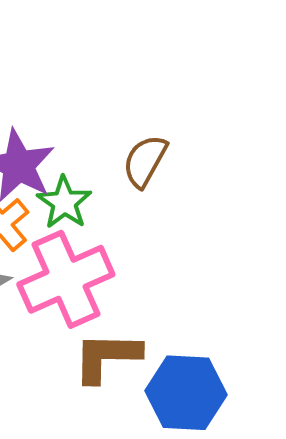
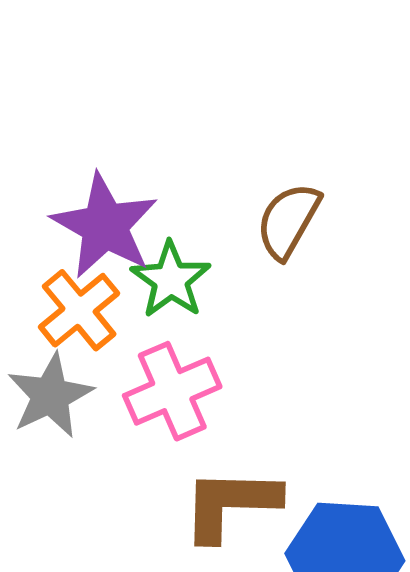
pink cross: (66, 279) -> (172, 391), size x0.7

